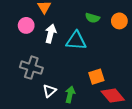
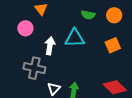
white arrow: (51, 34) -> (50, 46), moved
orange square: (96, 77) -> (113, 45), moved

